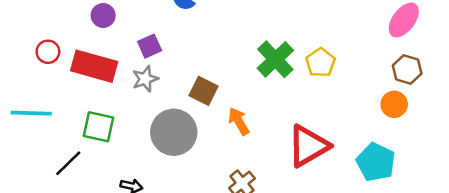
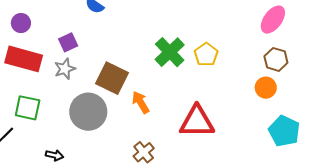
purple circle: (103, 15) -> (21, 23), moved
brown square: (204, 91) -> (112, 78), size x1.4
red triangle: (308, 146) -> (197, 122), turned 30
cyan pentagon: (376, 162) -> (284, 131), moved

